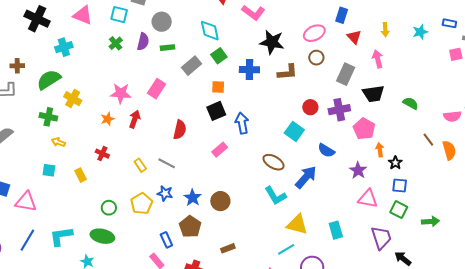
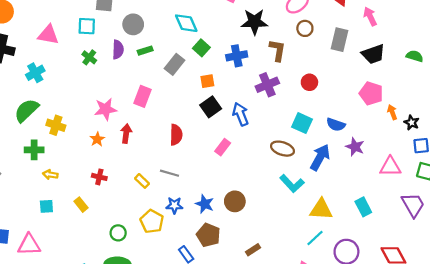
brown L-shape: (287, 72) -> (277, 50), turned -65
purple cross: (339, 110) -> (267, 85), moved
cyan square: (294, 131) -> (302, 123), moved
purple star: (358, 170) -> (355, 147), moved

